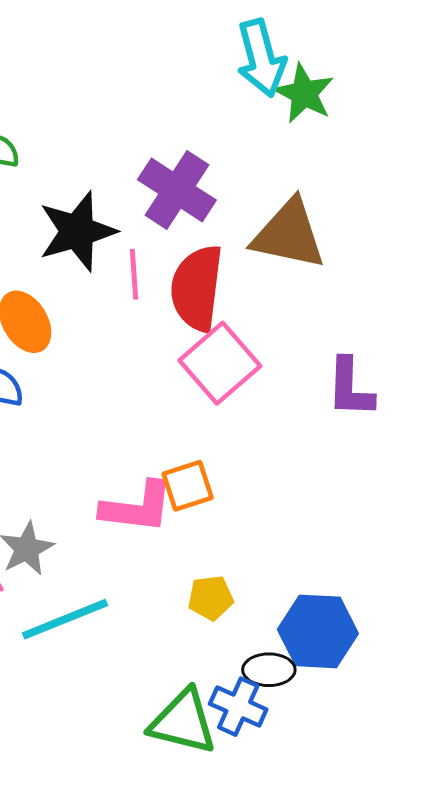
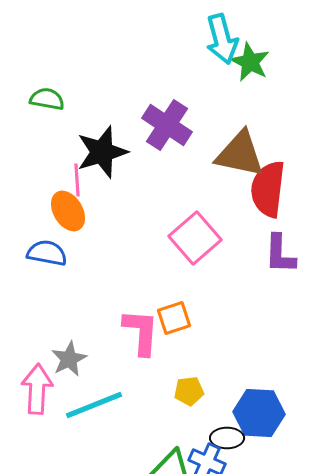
pink line: (134, 274) -> (77, 180), moved
red semicircle: (197, 288) -> (268, 189), moved
pink L-shape: (137, 507) -> (141, 332), turned -93

